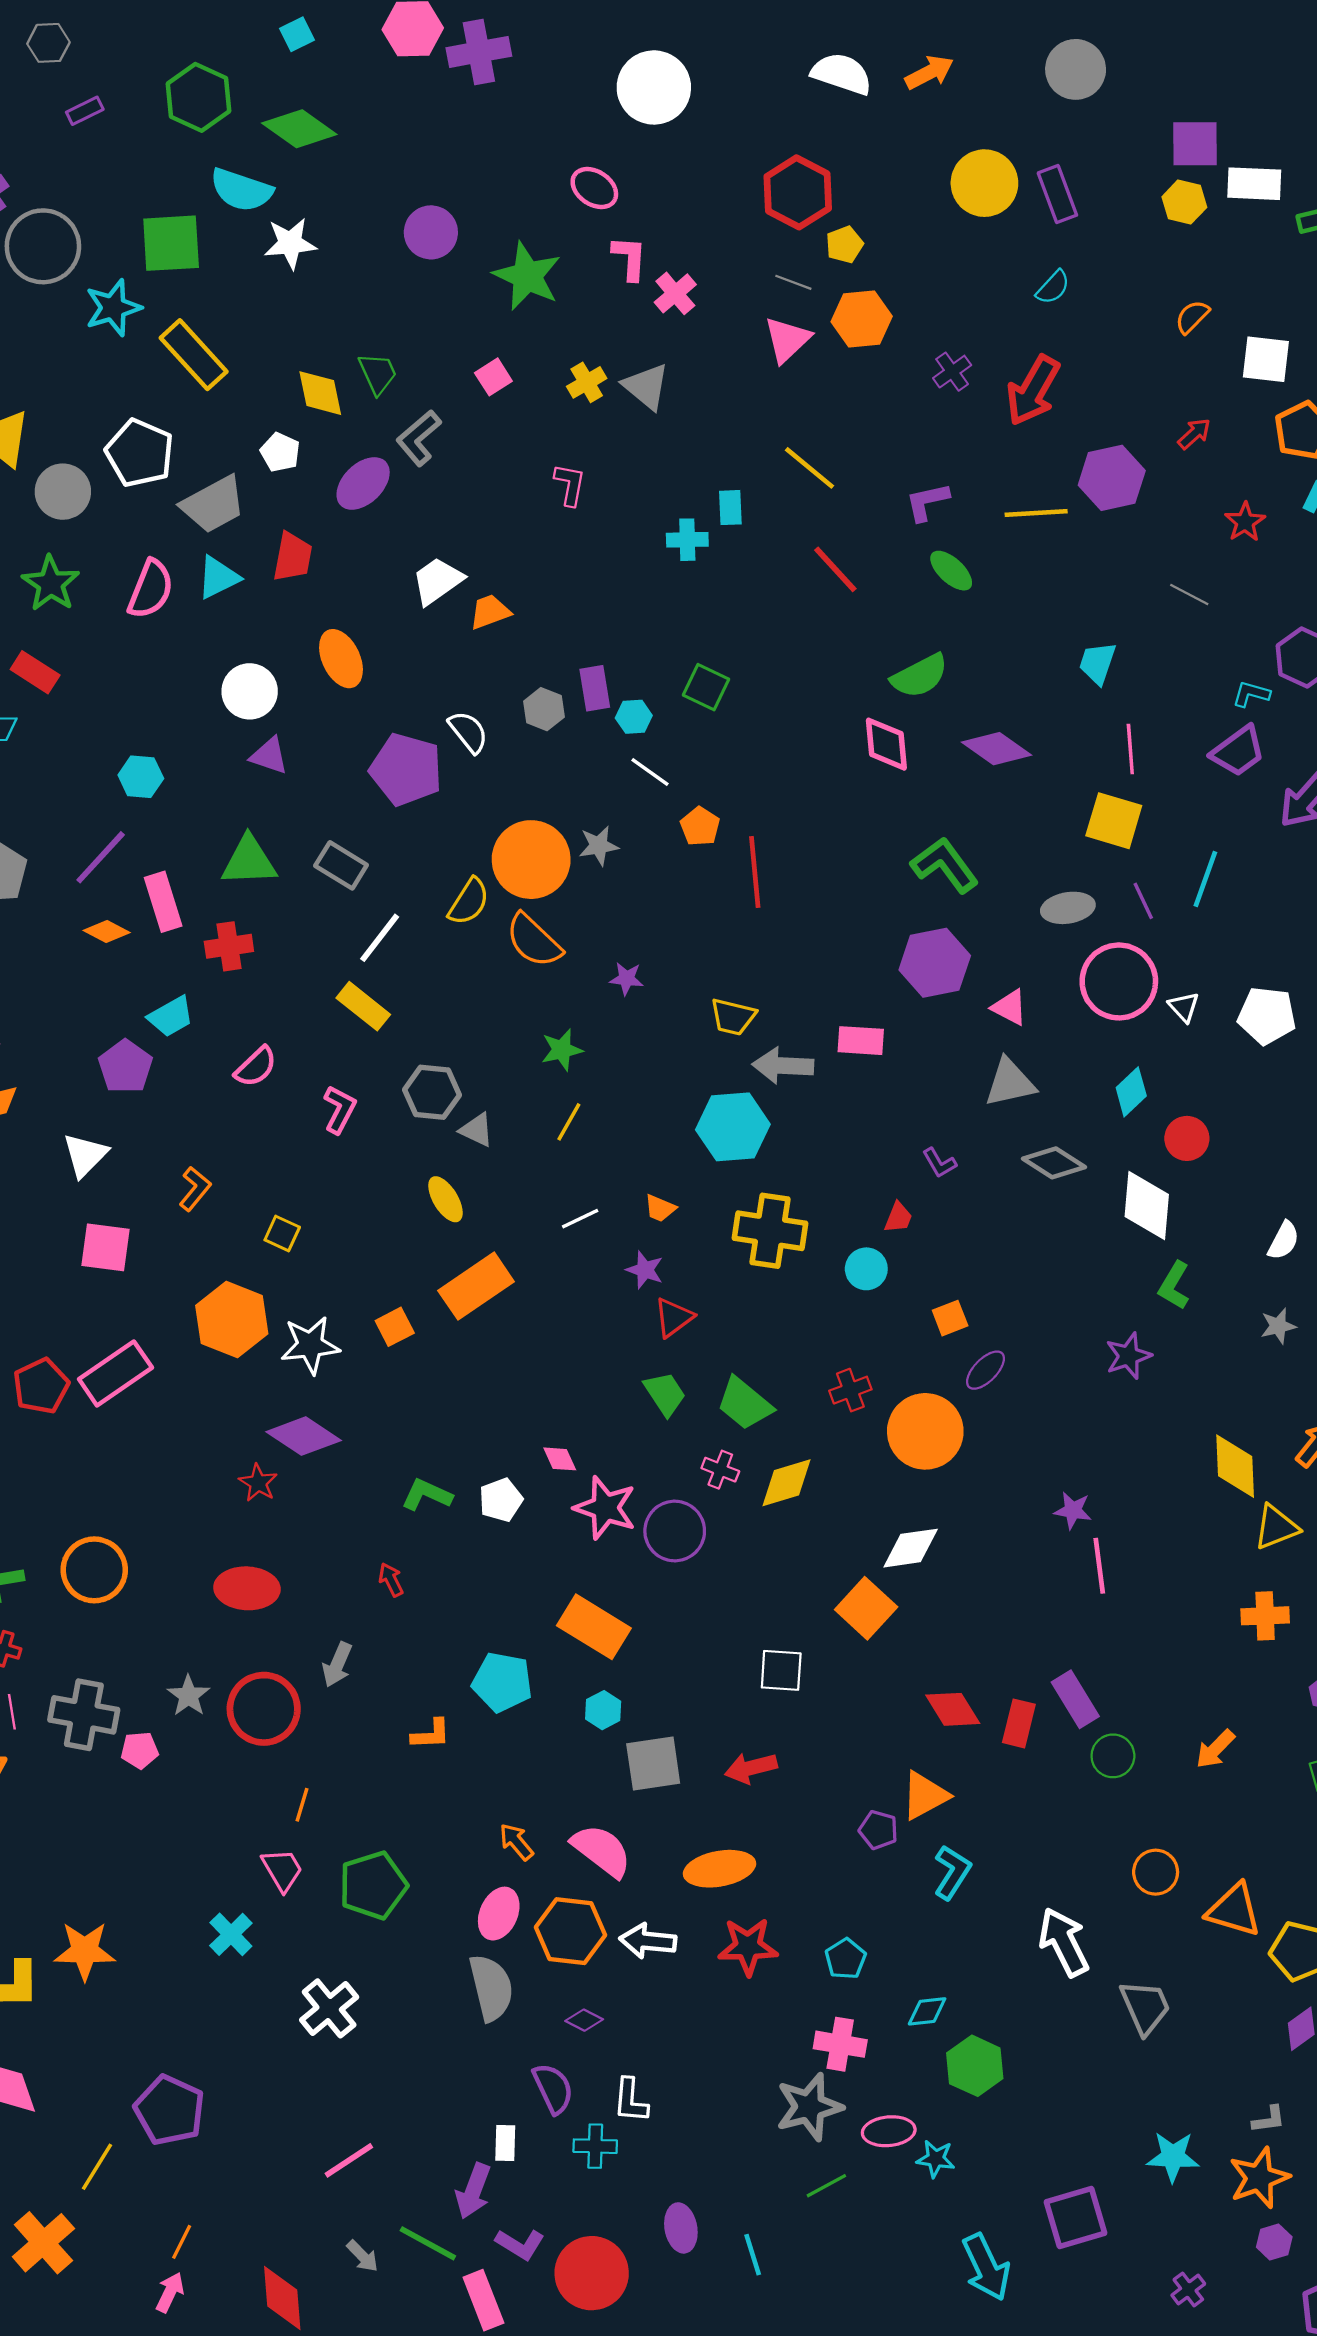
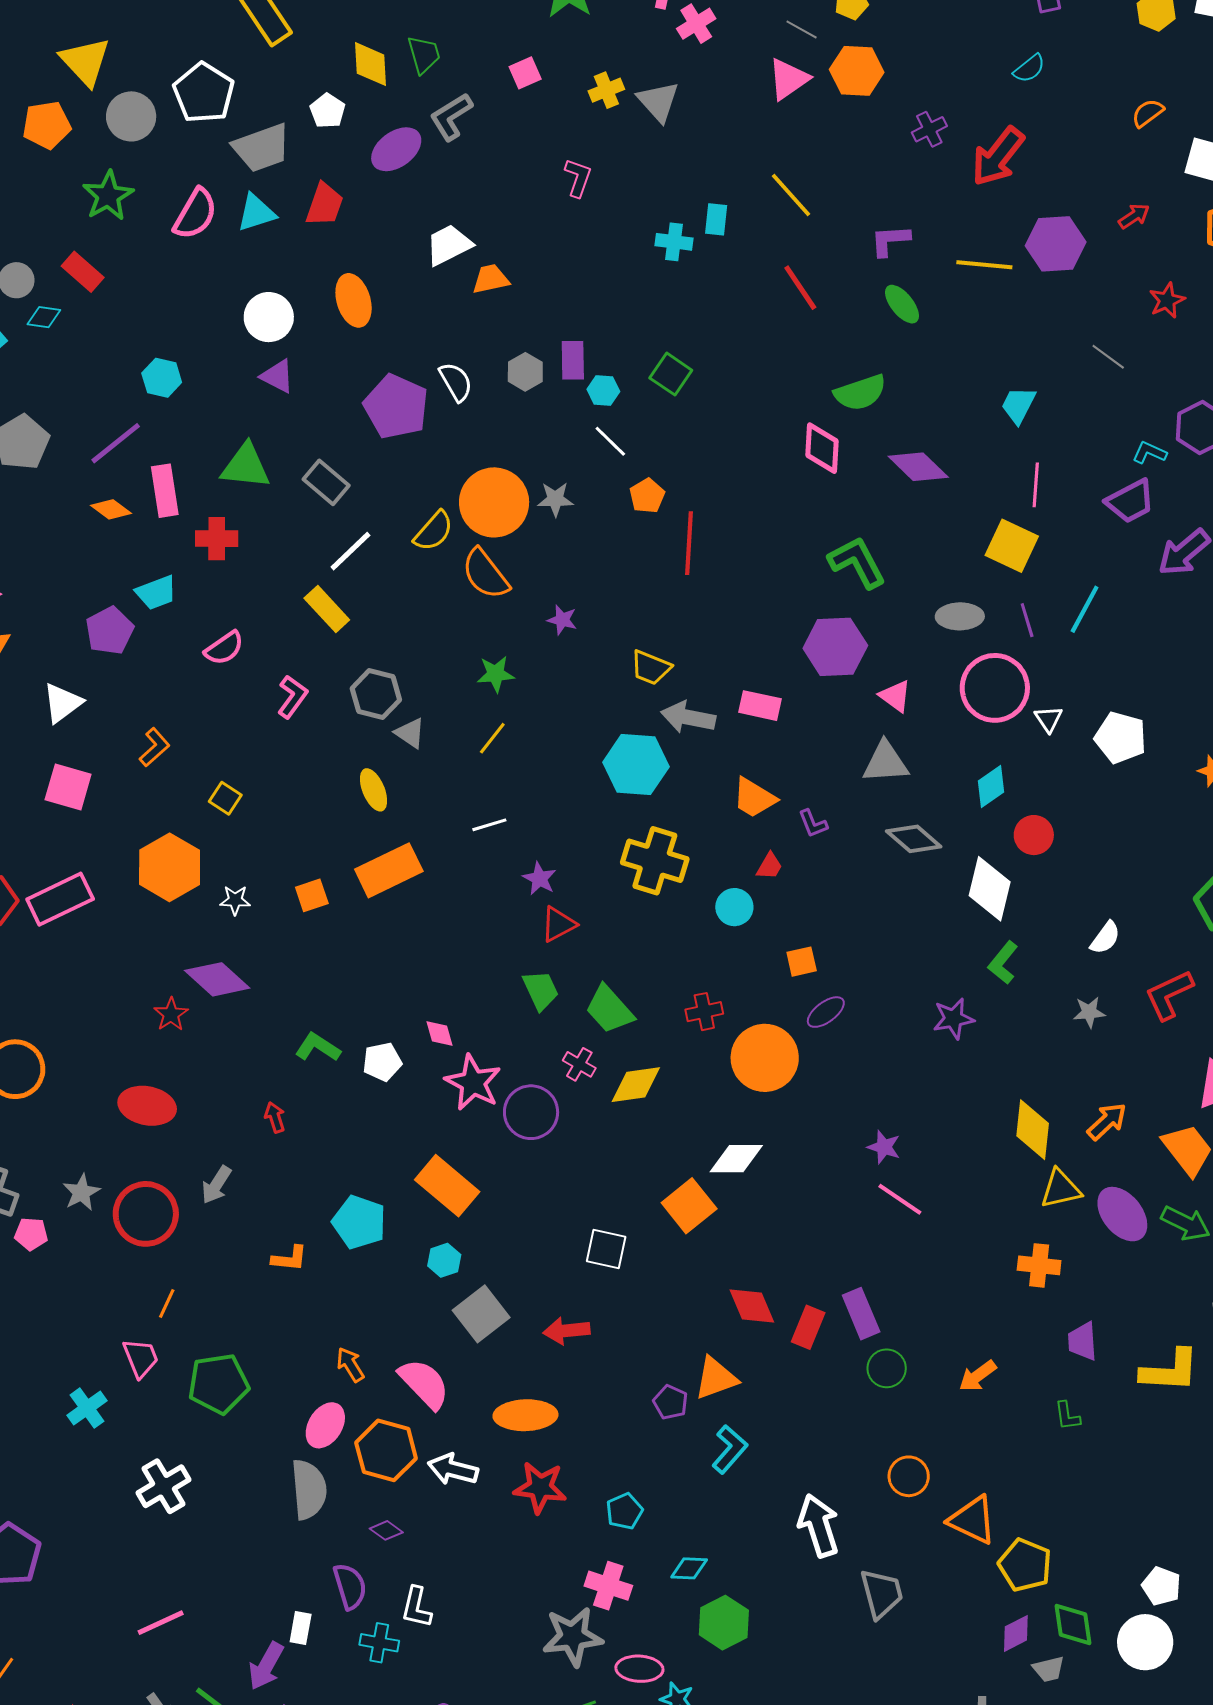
orange trapezoid: (660, 1208) -> (754, 798), moved, size x1.6
white star: (310, 1345) -> (235, 900), size x0.6
pink line: (1099, 1566) -> (900, 1199), turned -57
gray square: (653, 1763) -> (481, 1314), turned -38

